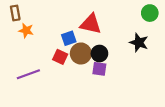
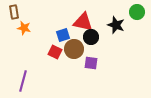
black star: (139, 43) -> (116, 25), moved
black circle: (99, 54) -> (91, 37), moved
purple line: (28, 74) -> (23, 81), moved, turned -55

